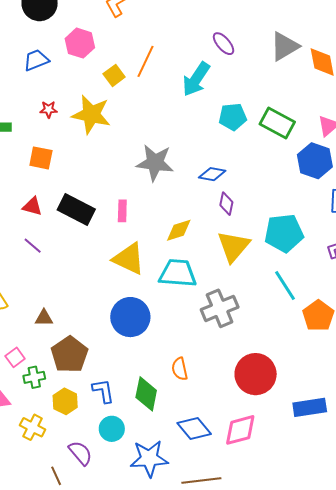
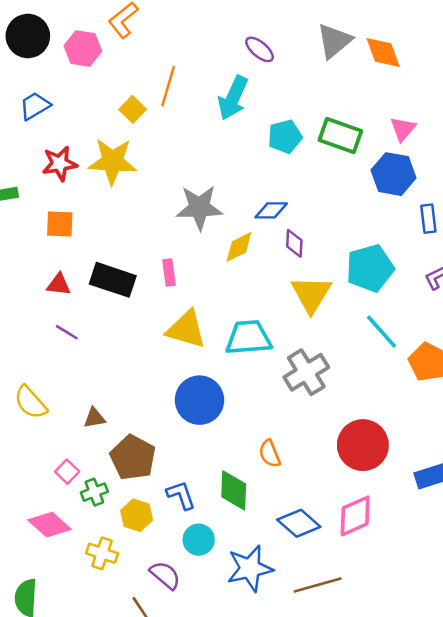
pink hexagon: (80, 43) -> (83, 48), moved
red star: (49, 109) -> (60, 164), size x1.6
yellow diamond: (179, 230) -> (239, 247), moved

